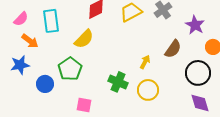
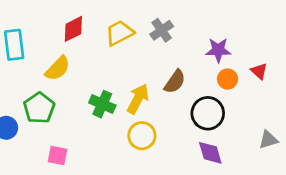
purple star: (195, 25) -> (218, 50), moved, turned -30
yellow arrow: (145, 62) -> (138, 99), size x1.6
green cross: (118, 82) -> (102, 104), moved

